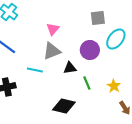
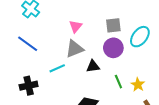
gray square: (98, 18) -> (113, 25), moved
cyan line: (35, 70) -> (57, 68), turned -35
green line: (87, 83) -> (118, 82), moved

